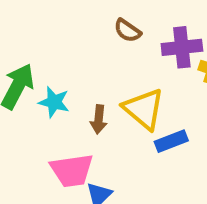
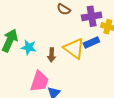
blue rectangle: (171, 141) -> (91, 42), moved
pink trapezoid: (72, 171) -> (39, 81), turned -60

